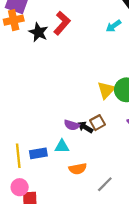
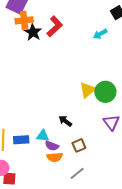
orange cross: (14, 20) -> (24, 20), moved
brown square: (98, 123) -> (79, 145), moved
purple semicircle: (72, 125) -> (52, 146), moved

